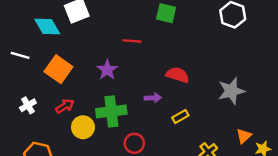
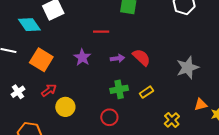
red semicircle: (178, 75) -> (142, 57), turned 30
purple arrow: (153, 98) -> (118, 58), moved
green cross: (111, 111) -> (119, 89), moved, size x0.7
orange triangle: (244, 136) -> (201, 105), turned 32

